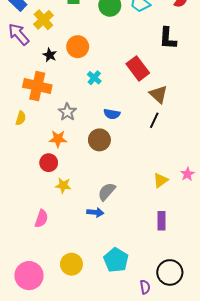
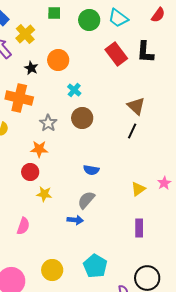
red rectangle: (138, 68) -> (116, 54), moved
blue semicircle: (112, 114) -> (91, 170), moved
brown circle: (99, 140) -> (82, 118), moved

